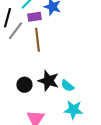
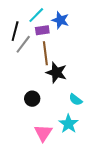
black star: (48, 81) -> (56, 72), moved
cyan star: (73, 110) -> (68, 124), moved, turned 30

